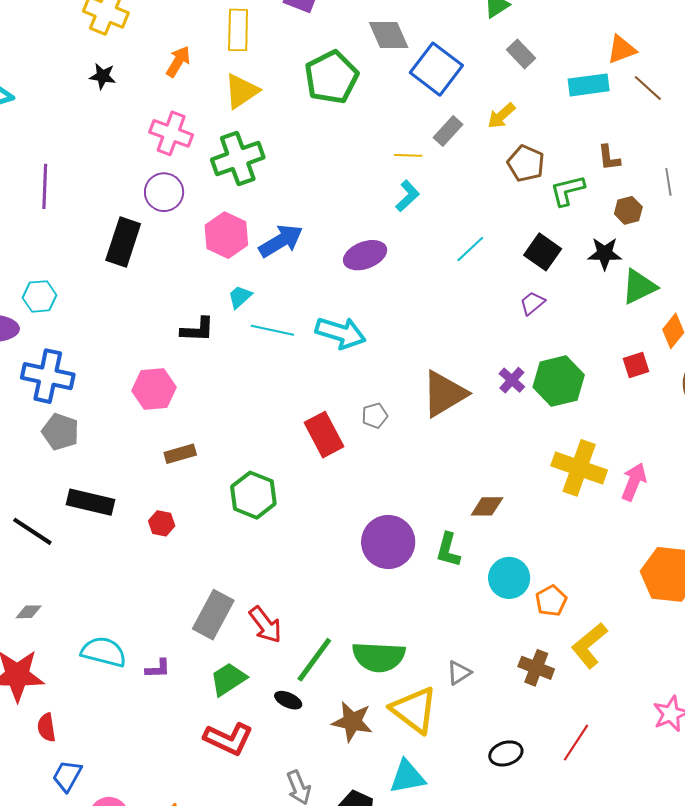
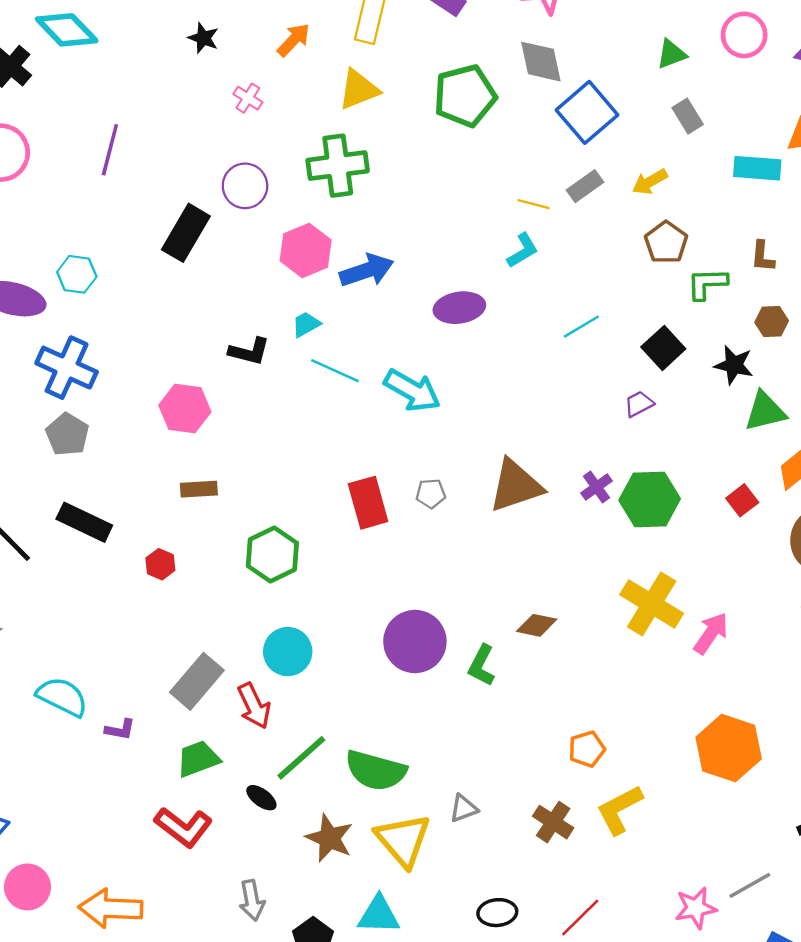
pink cross: (171, 133) -> (248, 98), moved, size x0.6
red square: (636, 365) -> (742, 500), turned -32
cyan circle: (509, 578) -> (288, 652), moved

